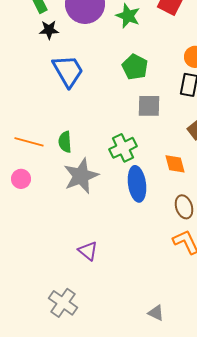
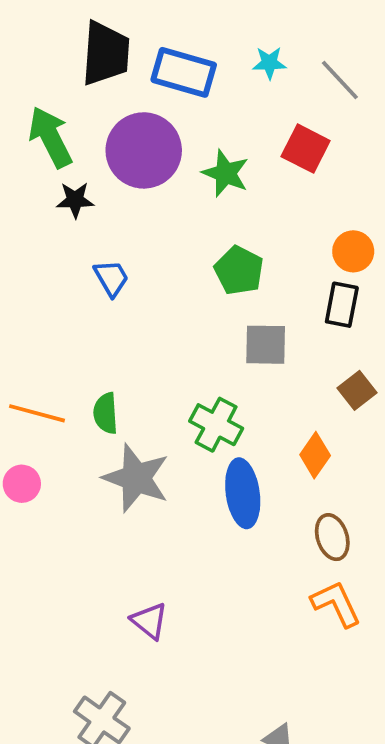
blue trapezoid: (68, 71) -> (111, 278), size x0.6
green cross: (123, 148) -> (216, 425), turned -36
orange diamond: (175, 164) -> (315, 455), turned 50
gray star: (81, 176) -> (136, 478), turned -30

